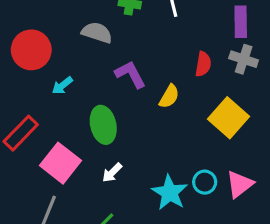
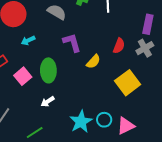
gray cross: (244, 59) -> (145, 48), turned 30
pink square: (61, 163) -> (23, 76), moved, size x0.7

